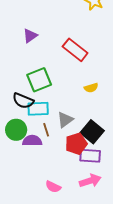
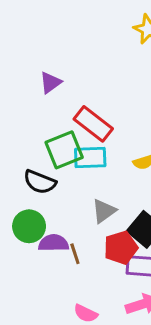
red rectangle: (75, 50) -> (93, 124), moved
cyan rectangle: (38, 109) -> (90, 157), moved
brown line: (46, 130) -> (75, 254), moved

